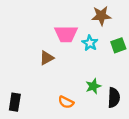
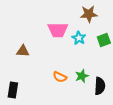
brown triangle: (47, 58) -> (23, 51), moved, turned 32
orange semicircle: (66, 102) -> (60, 77), moved

